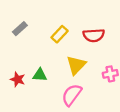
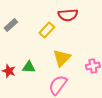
red semicircle: (94, 35) -> (68, 15), moved

